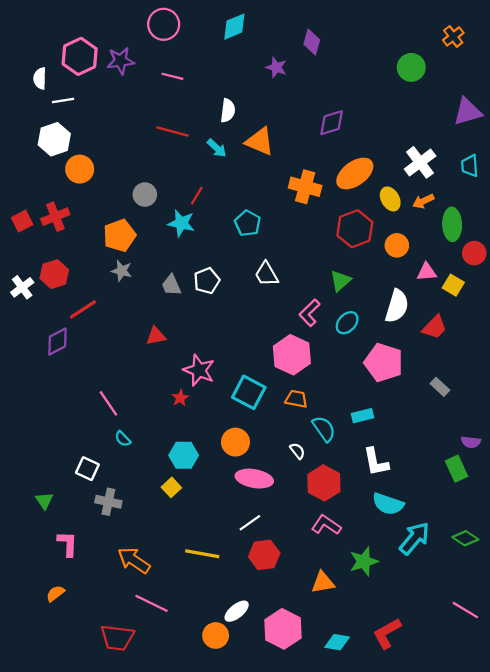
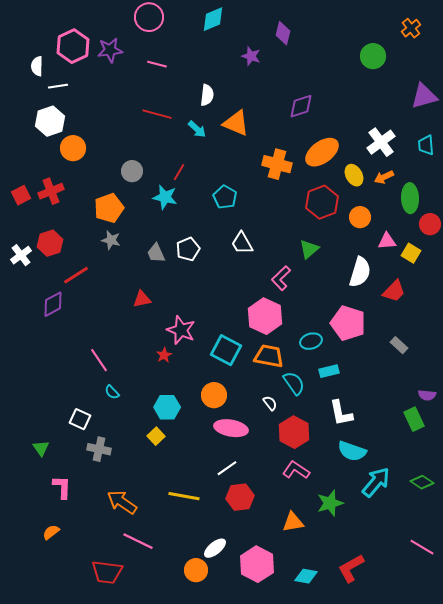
cyan ellipse: (347, 323) -> (311, 341), moved, turned 30
orange trapezoid: (296, 399) -> (269, 356), size x1.4

